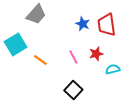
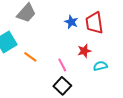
pink line: (73, 57) -> (62, 65), moved

